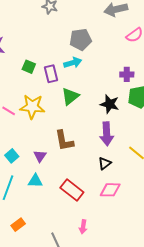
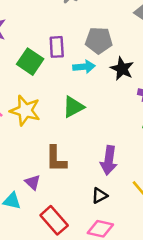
green square: (29, 67) -> (30, 62), size x1.5
purple rectangle: (51, 74) -> (57, 47), moved
black star: (110, 104) -> (122, 69), moved
purple triangle: (40, 156) -> (33, 182), moved, turned -32

